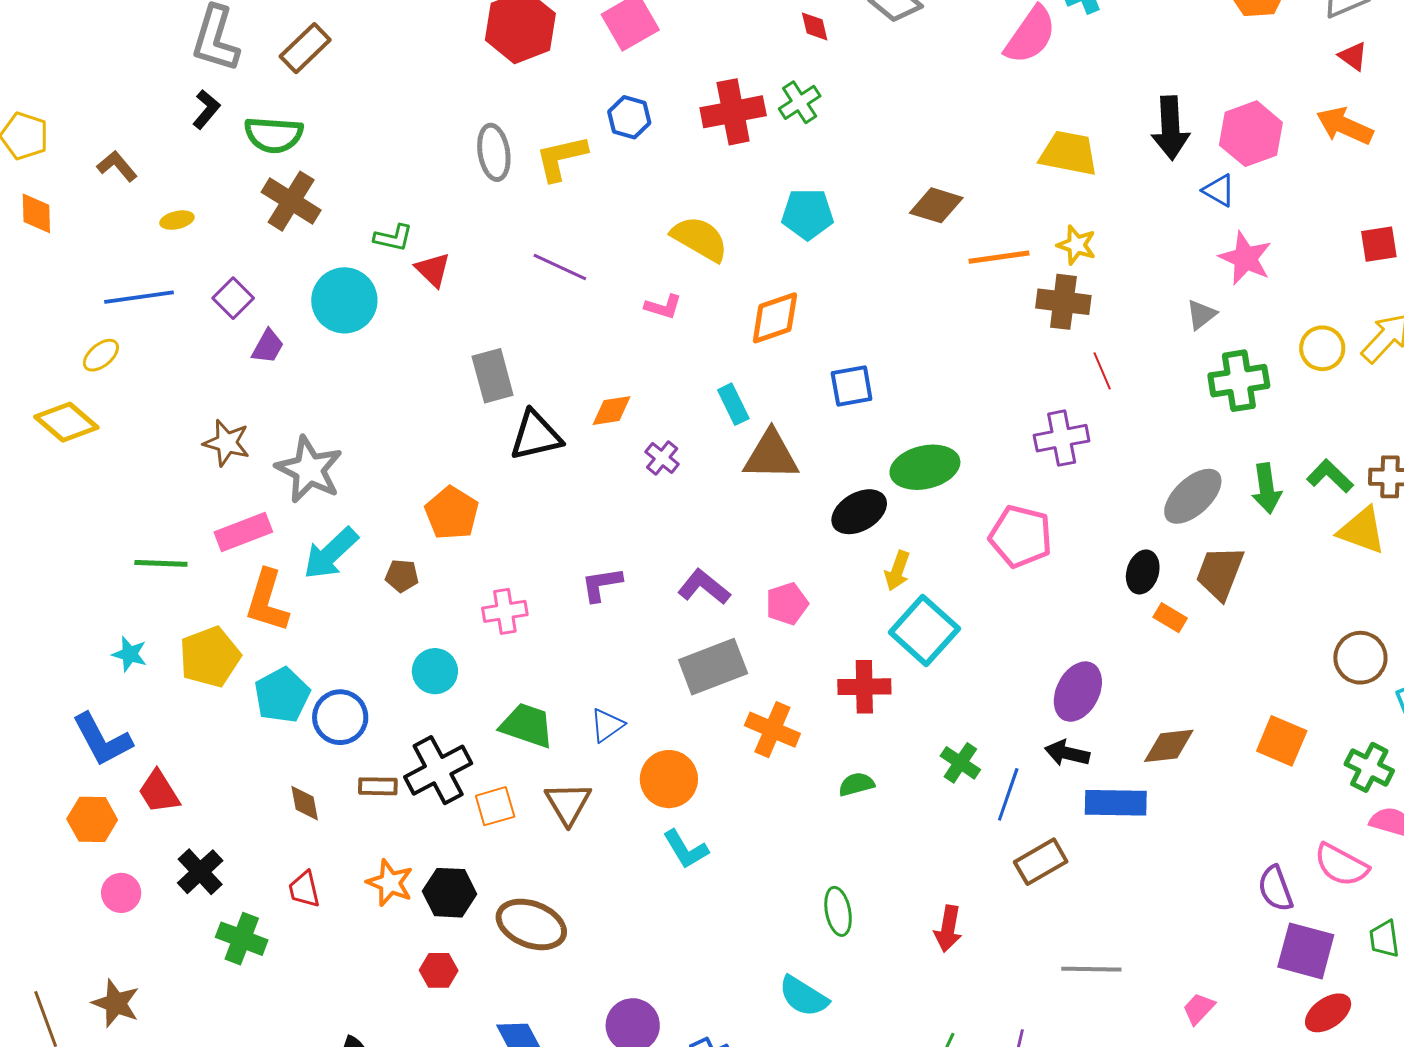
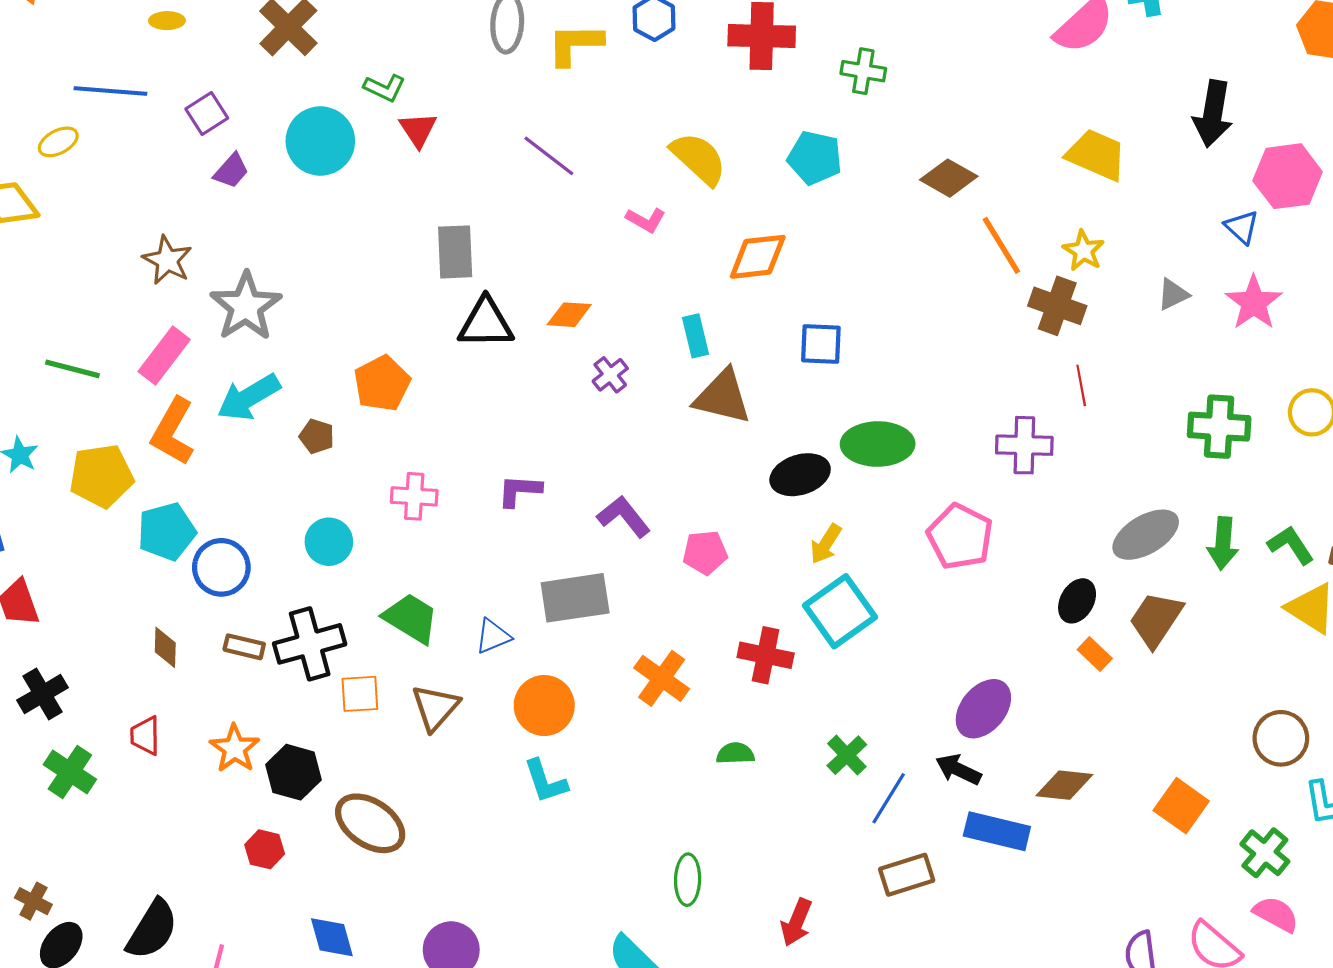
green cross: (800, 102) -> (863, 71), moved, turned 30
black arrow: (1170, 128) -> (1213, 114), moved
orange line: (999, 257) -> (1001, 245), turned 54
gray triangle: (1201, 315) -> (1173, 294), moved
pink rectangle: (243, 532) -> (164, 356), turned -44
gray rectangle: (713, 667) -> (575, 598), moved

